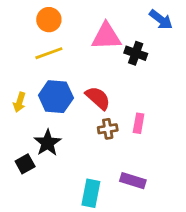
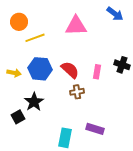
orange circle: (49, 20) -> (19, 22), moved
black cross: (136, 53) -> (122, 65), moved
yellow arrow: (19, 102) -> (14, 73), turned -96
pink rectangle: (139, 123) -> (97, 72), moved

